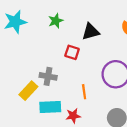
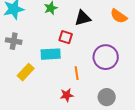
gray cross: (48, 76) -> (14, 41), moved
cyan rectangle: (50, 107) -> (51, 54), moved

